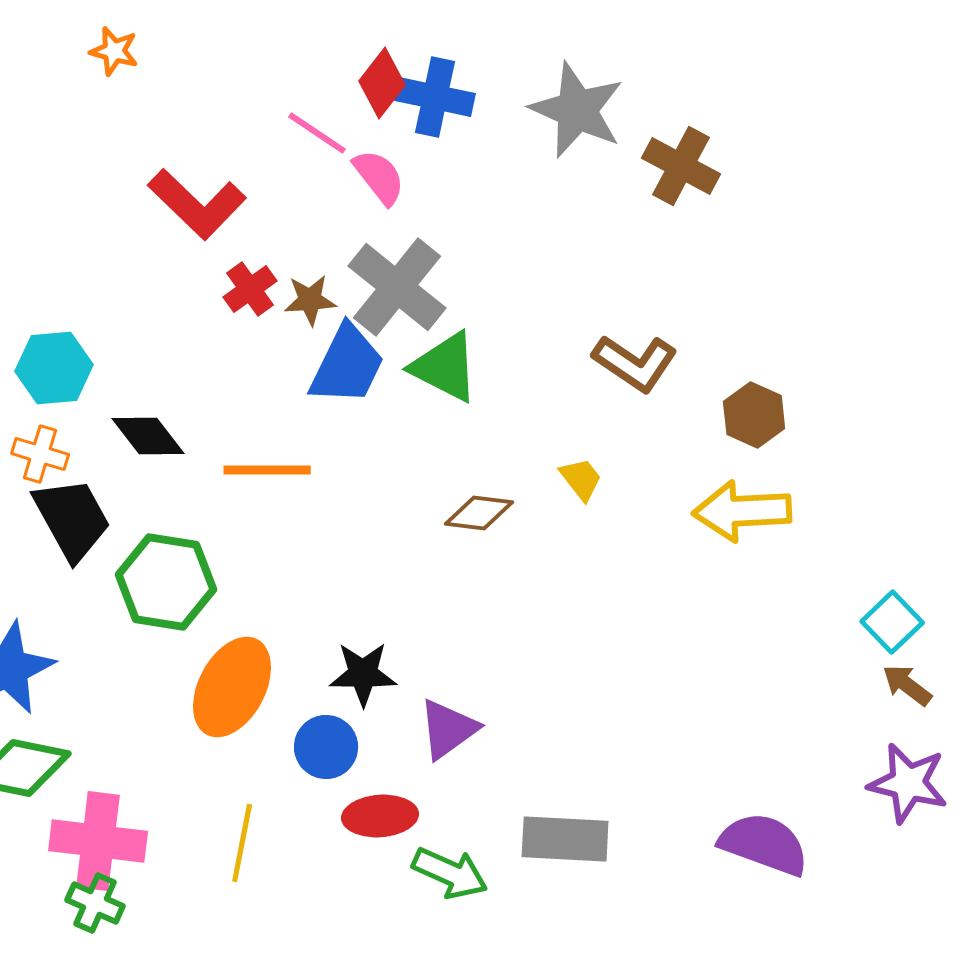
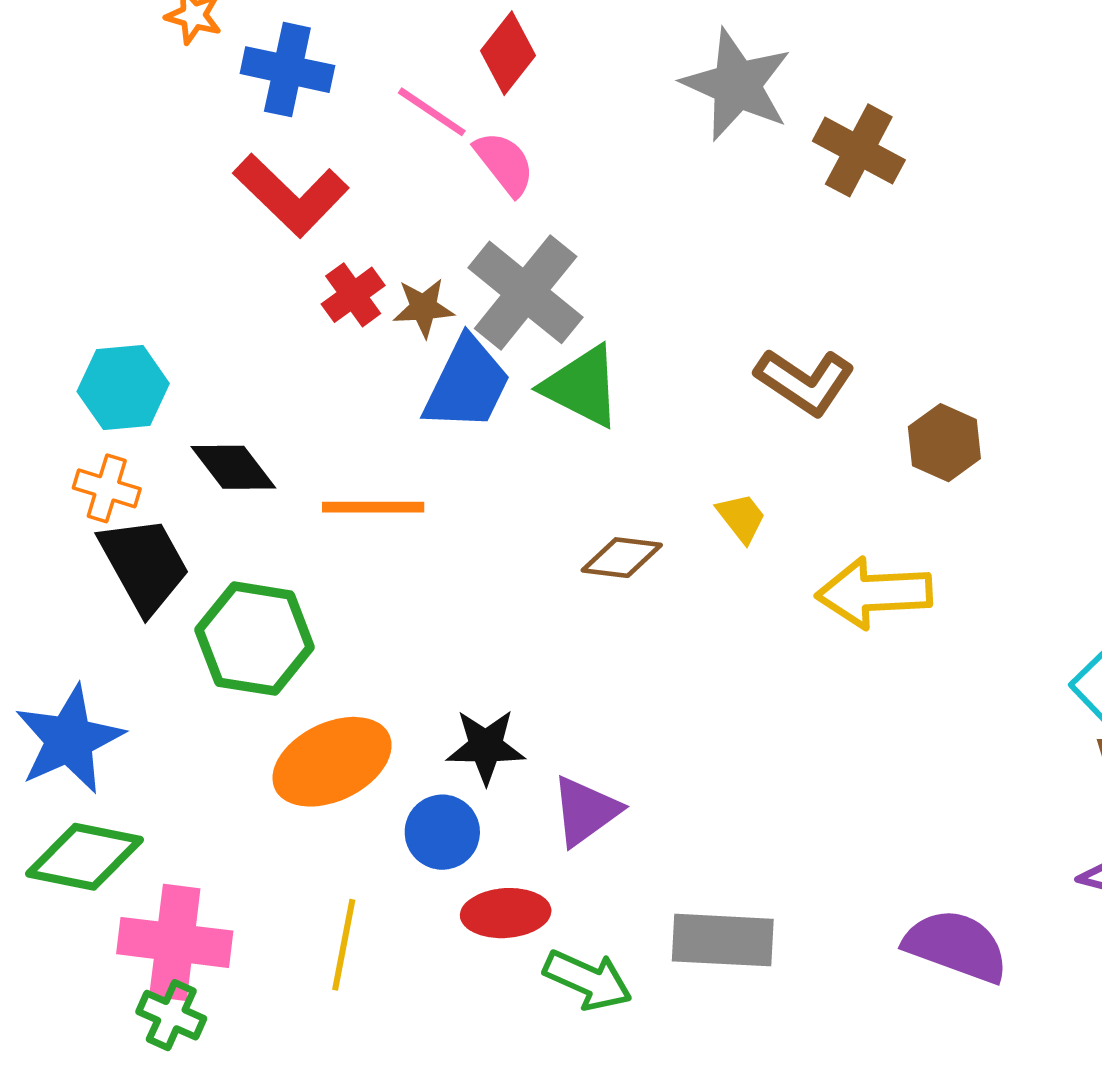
blue cross: (435, 97) -> (287, 70), moved
yellow arrow: (742, 511) -> (874, 593), moved
orange ellipse: (232, 687) -> (332, 762), turned 36

